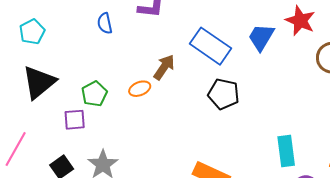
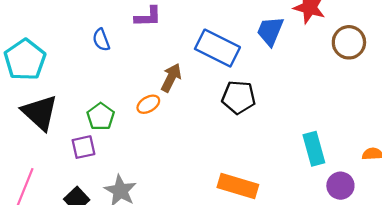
cyan pentagon: (32, 32) -> (25, 60), size x1.5
black triangle: (39, 82) -> (40, 113), turned -30

